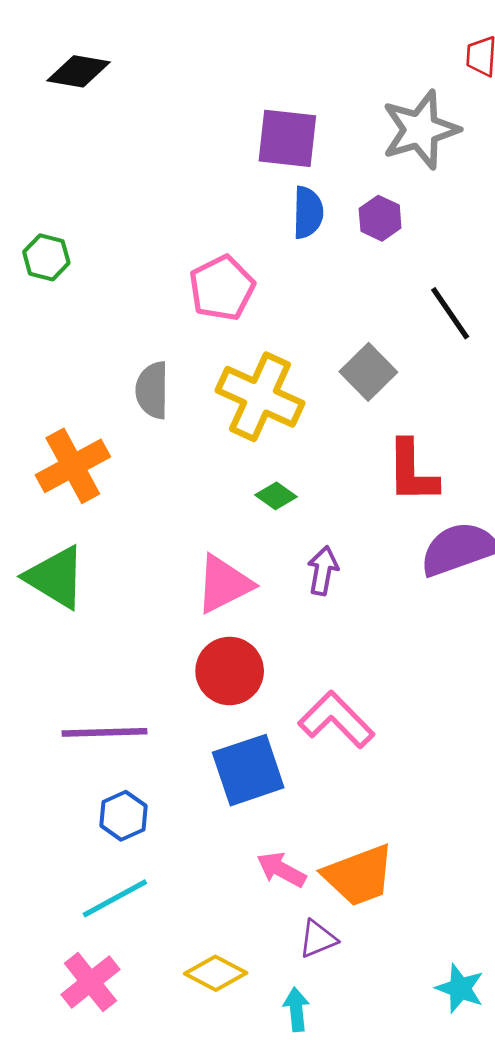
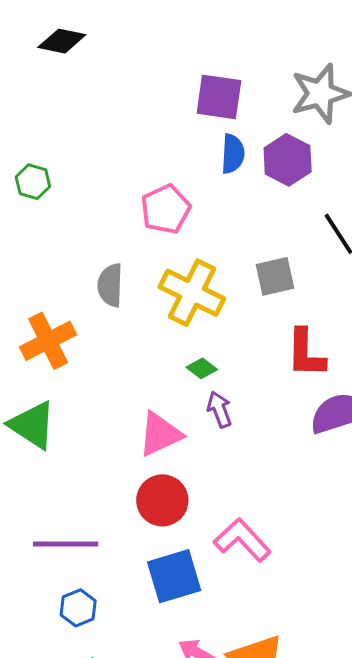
purple hexagon: (380, 218) -> (288, 160), size x1.5
gray square: (368, 372) -> (275, 276), turned 30
purple arrow: (323, 571) -> (219, 409), moved, turned -33

